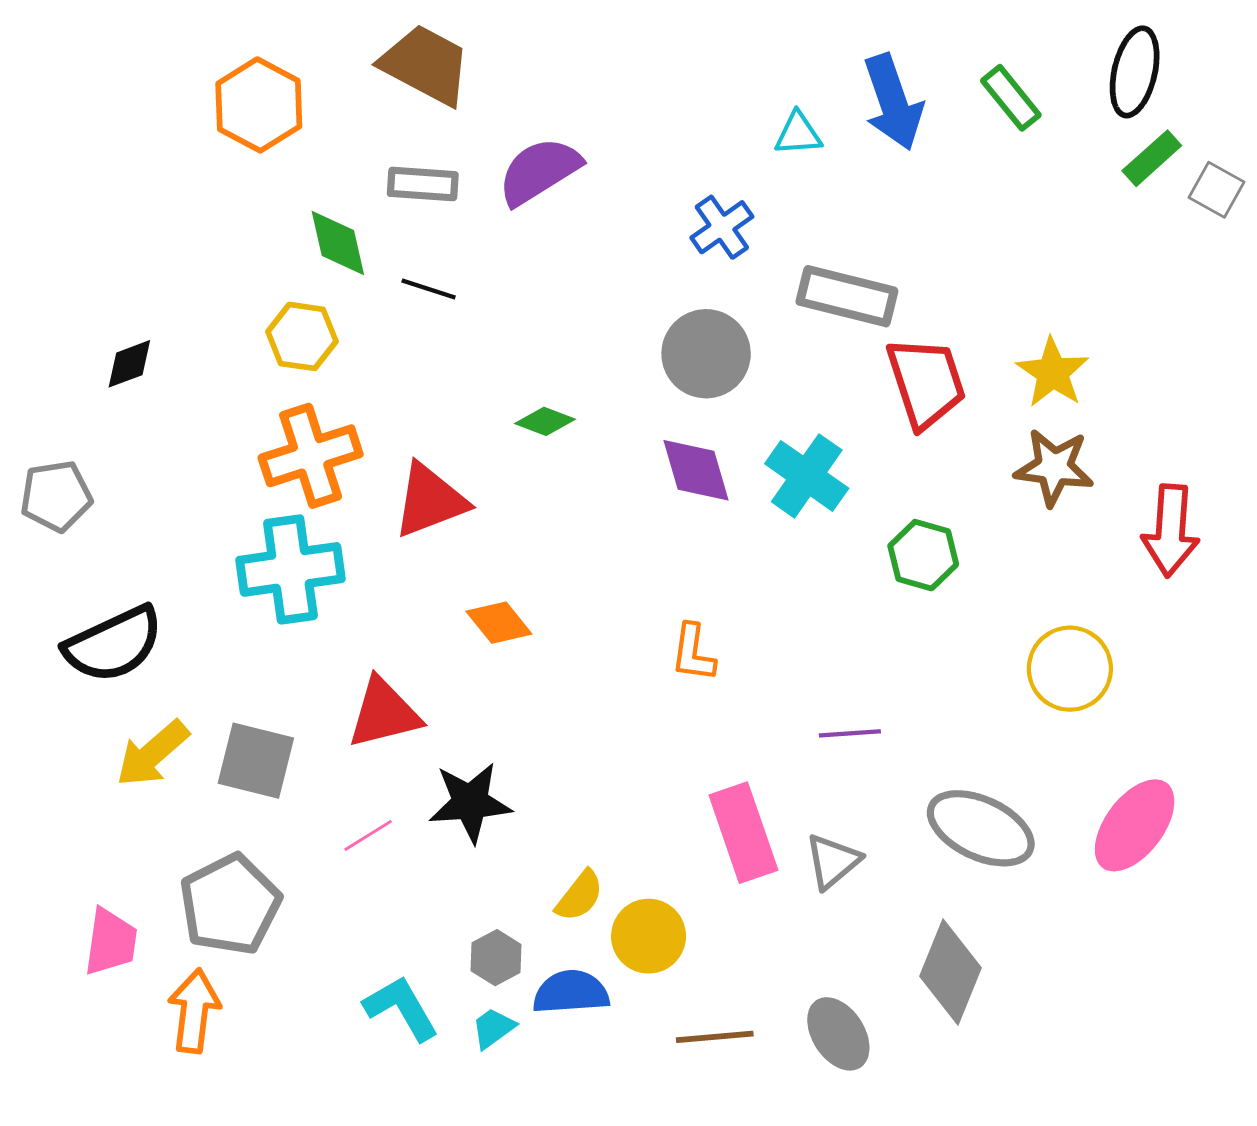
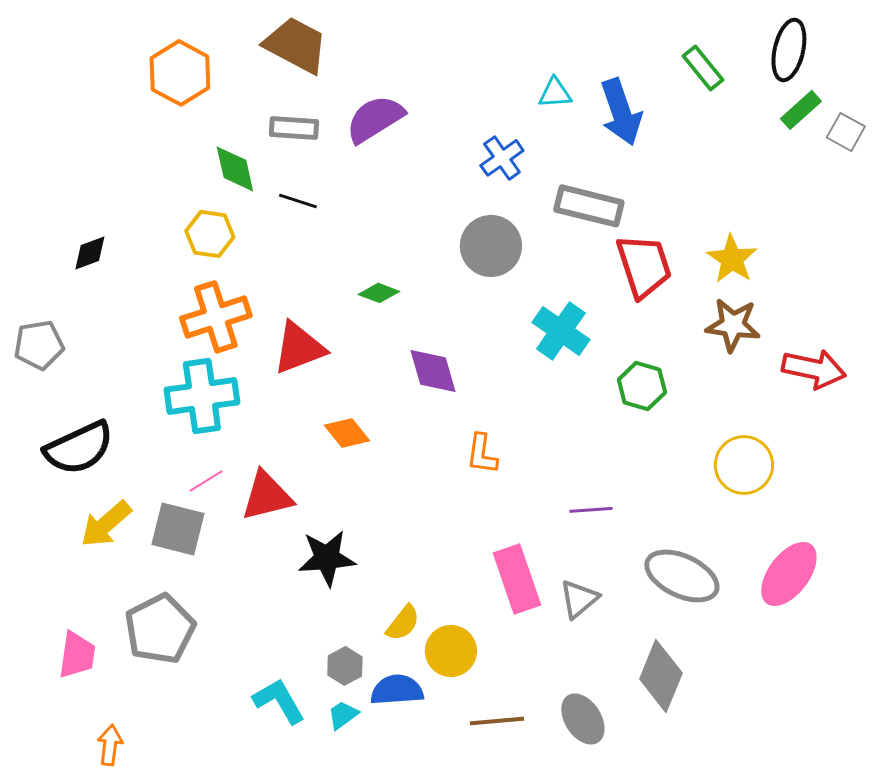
blue arrow: (893, 102) -> (621, 112), moved
purple diamond: (696, 470) -> (433, 371), moved
red arrow: (1171, 531) -> (814, 369), turned -82
pink line: (368, 835) -> (206, 481), moved
orange arrow: (194, 1011) -> (110, 745), moved, size x0.7

